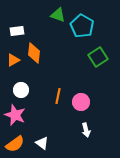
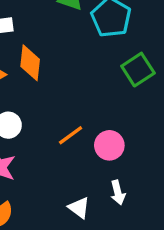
orange line: (58, 96) -> (71, 135), turned 42
white triangle: (42, 143) -> (79, 208), moved

